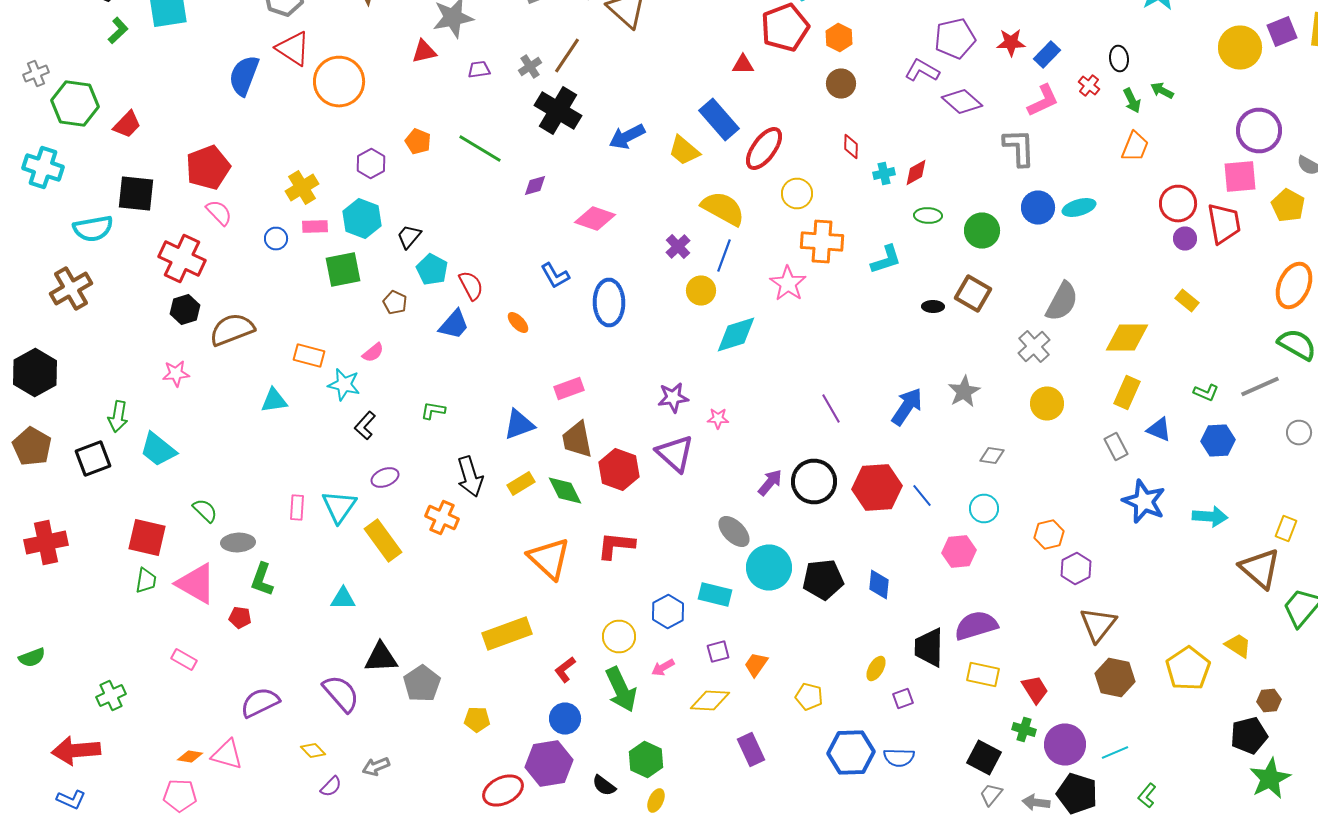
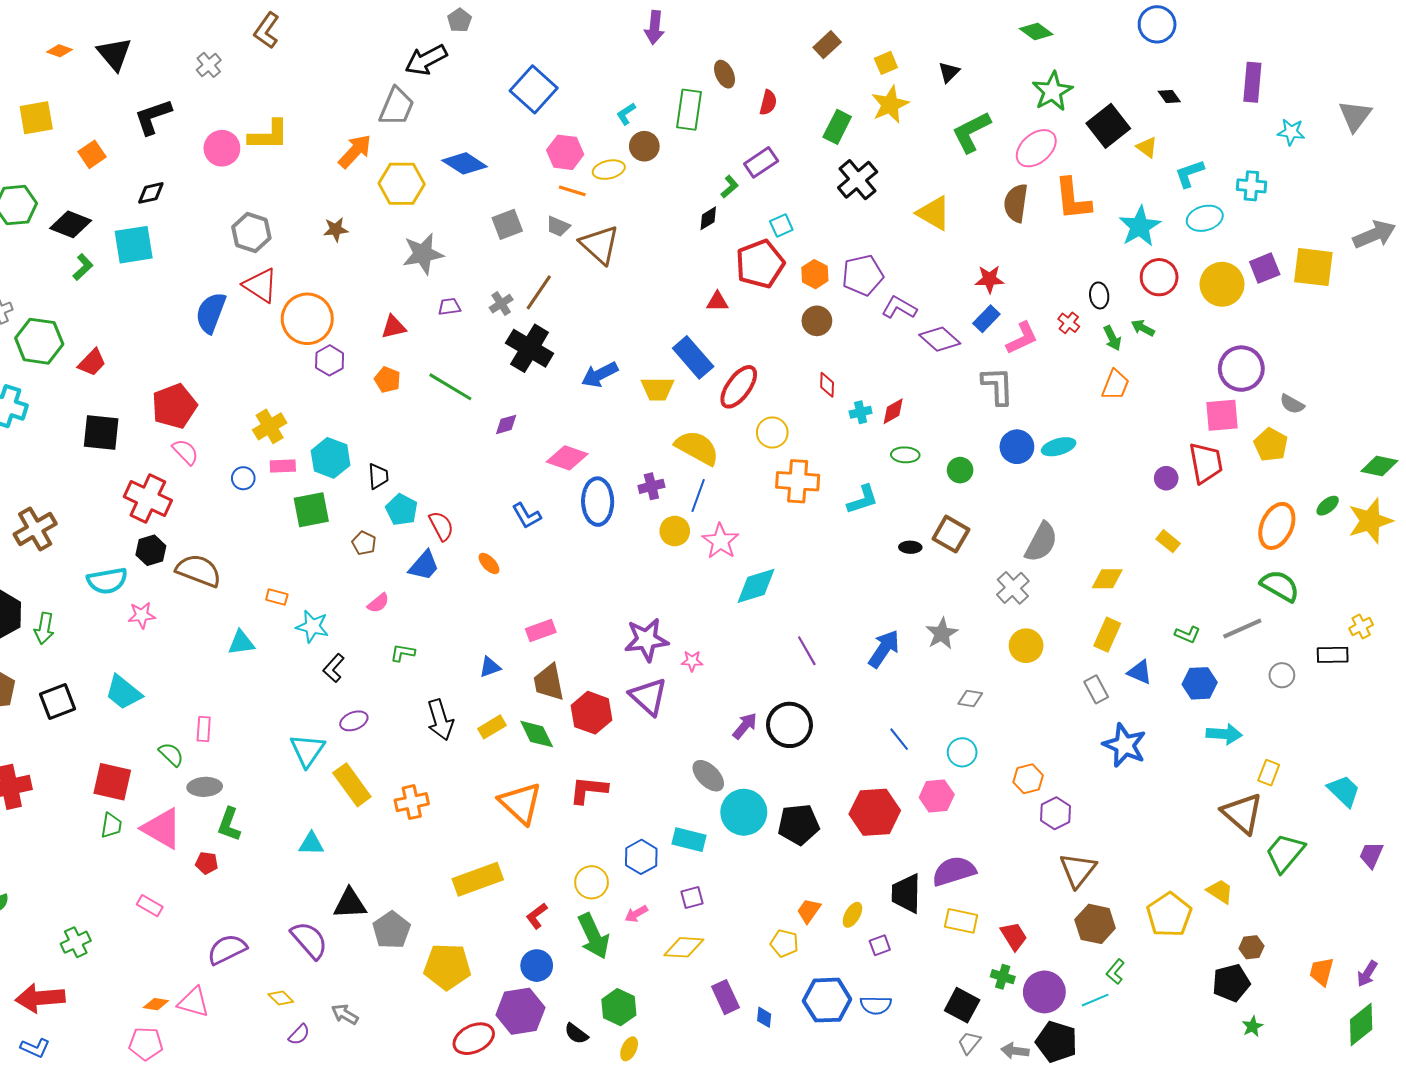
purple pentagon: (955, 38) -> (863, 275), moved
red triangle: (424, 52) -> (394, 327), moved
blue rectangle: (1047, 54) -> (986, 319), moved
yellow trapezoid: (684, 150) -> (658, 389), turned -40
purple hexagon: (371, 164) -> (330, 360), moved
red circle: (1178, 204) -> (1159, 277), moved
cyan semicircle: (93, 228) -> (107, 581), moved
green circle: (982, 230) -> (960, 470), size x0.7
black trapezoid: (409, 236) -> (378, 476), turned 136
purple cross: (678, 246) -> (651, 486), turned 30
pink star: (788, 284) -> (720, 541), moved
blue ellipse: (609, 302) -> (598, 502), moved
brown semicircle: (232, 330) -> (199, 571), turned 42
cyan diamond: (736, 334) -> (756, 586), moved
yellow diamond: (1127, 338) -> (1107, 579), size x0.7
pink semicircle: (373, 352) -> (378, 603), moved
orange rectangle: (309, 356) -> (277, 597), size x0.7
purple star: (673, 398) -> (646, 640), size x1.4
green arrow: (118, 416) -> (44, 628), moved
blue triangle: (519, 424) -> (490, 667), size x0.7
red hexagon: (877, 488) -> (875, 812), moved
pink rectangle: (297, 508) -> (204, 729), moved
cyan arrow: (1210, 516) -> (1224, 734), moved
orange cross: (442, 518) -> (412, 802), moved, turned -36
blue diamond: (879, 584) -> (764, 1017), moved, size x0.7
orange trapezoid: (756, 664) -> (809, 911), moved
yellow pentagon: (477, 720) -> (447, 967), size x1.8
gray arrow: (376, 766) -> (345, 1014), turned 52
green star: (1270, 778) -> (1252, 1026), size x0.5
green L-shape: (1147, 796) -> (1115, 972), moved

